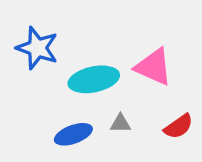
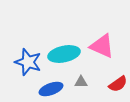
blue star: (37, 48) -> (28, 62), moved

